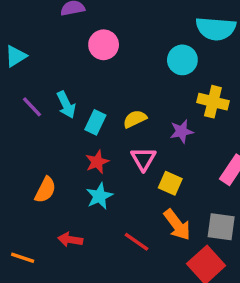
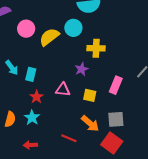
yellow semicircle: (135, 119) -> (49, 37), moved, size x1.5
pink triangle: (143, 159) -> (63, 90), turned -42
yellow square: (170, 183) -> (90, 95), moved
cyan star: (99, 196) -> (32, 118), moved

